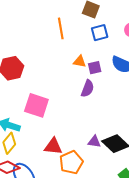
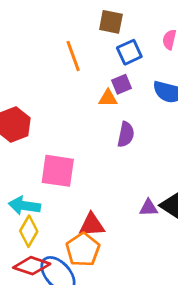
purple square: (95, 68) -> (122, 84), moved
orange pentagon: (71, 162) -> (83, 250), moved

